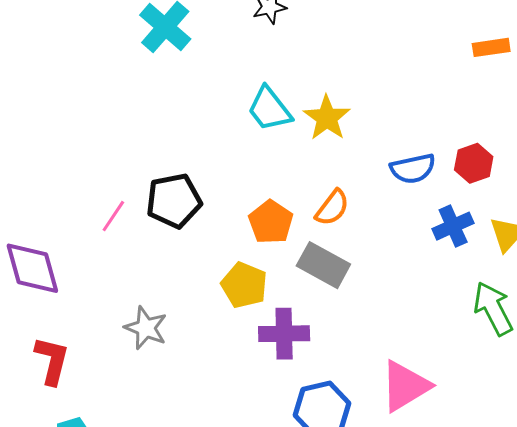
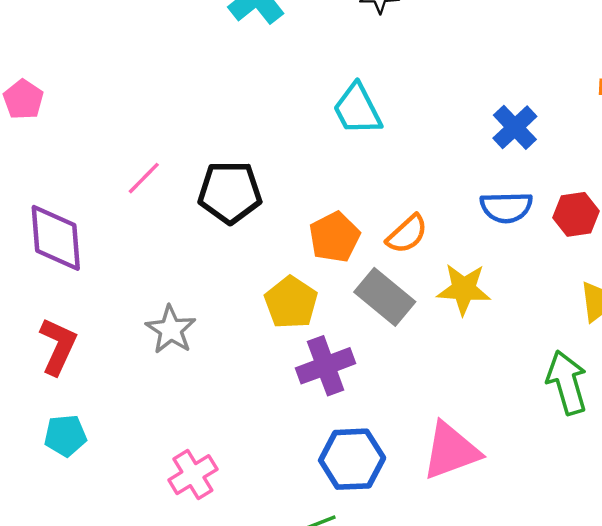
yellow star: (327, 118) -> (464, 289), moved, turned 30
pink line: (113, 216) -> (144, 178), moved
blue cross: (453, 226) -> (515, 127), moved, turned -30
purple cross: (284, 334) -> (326, 366), turned -30

